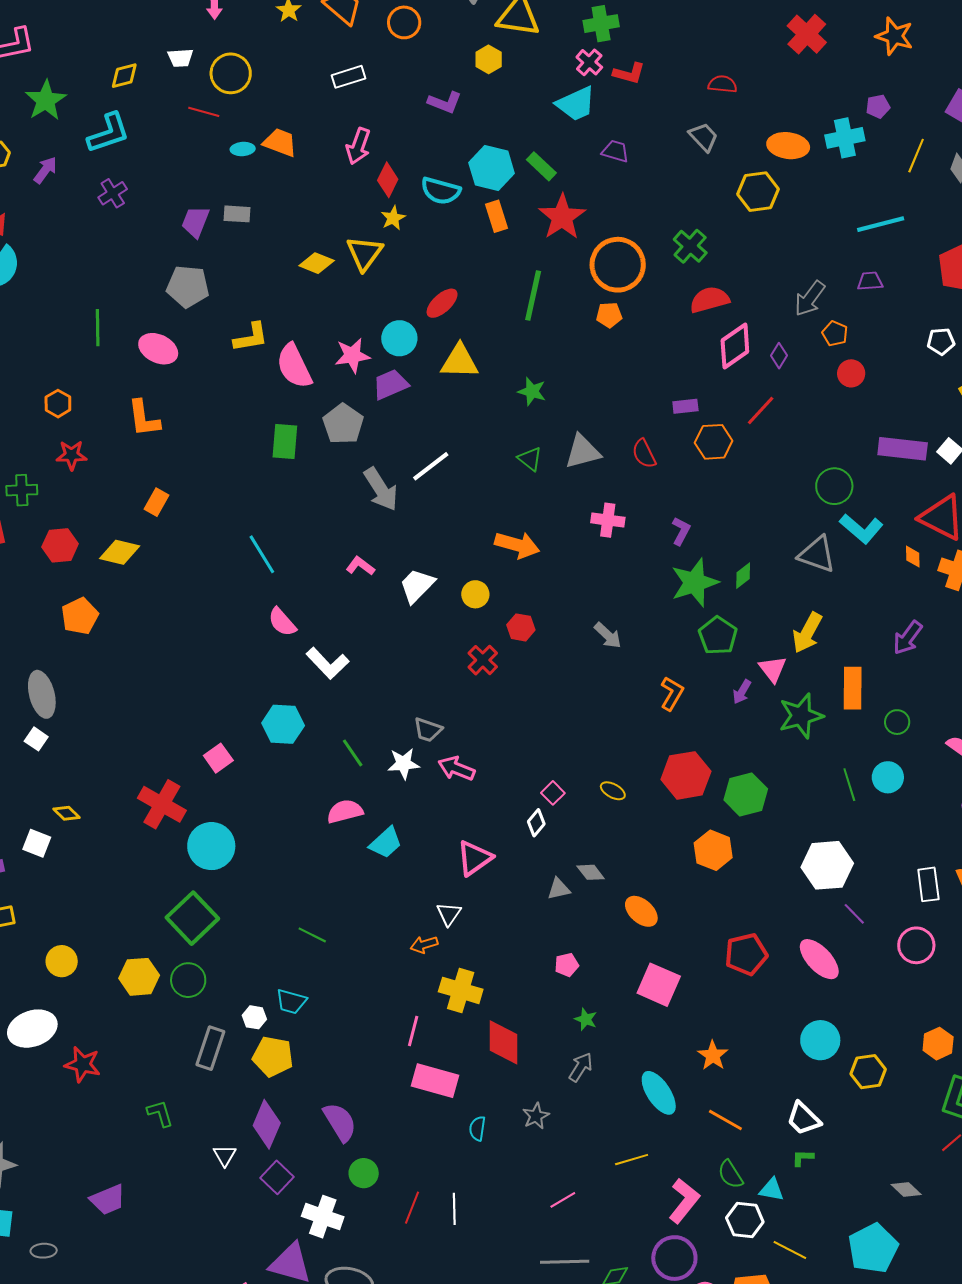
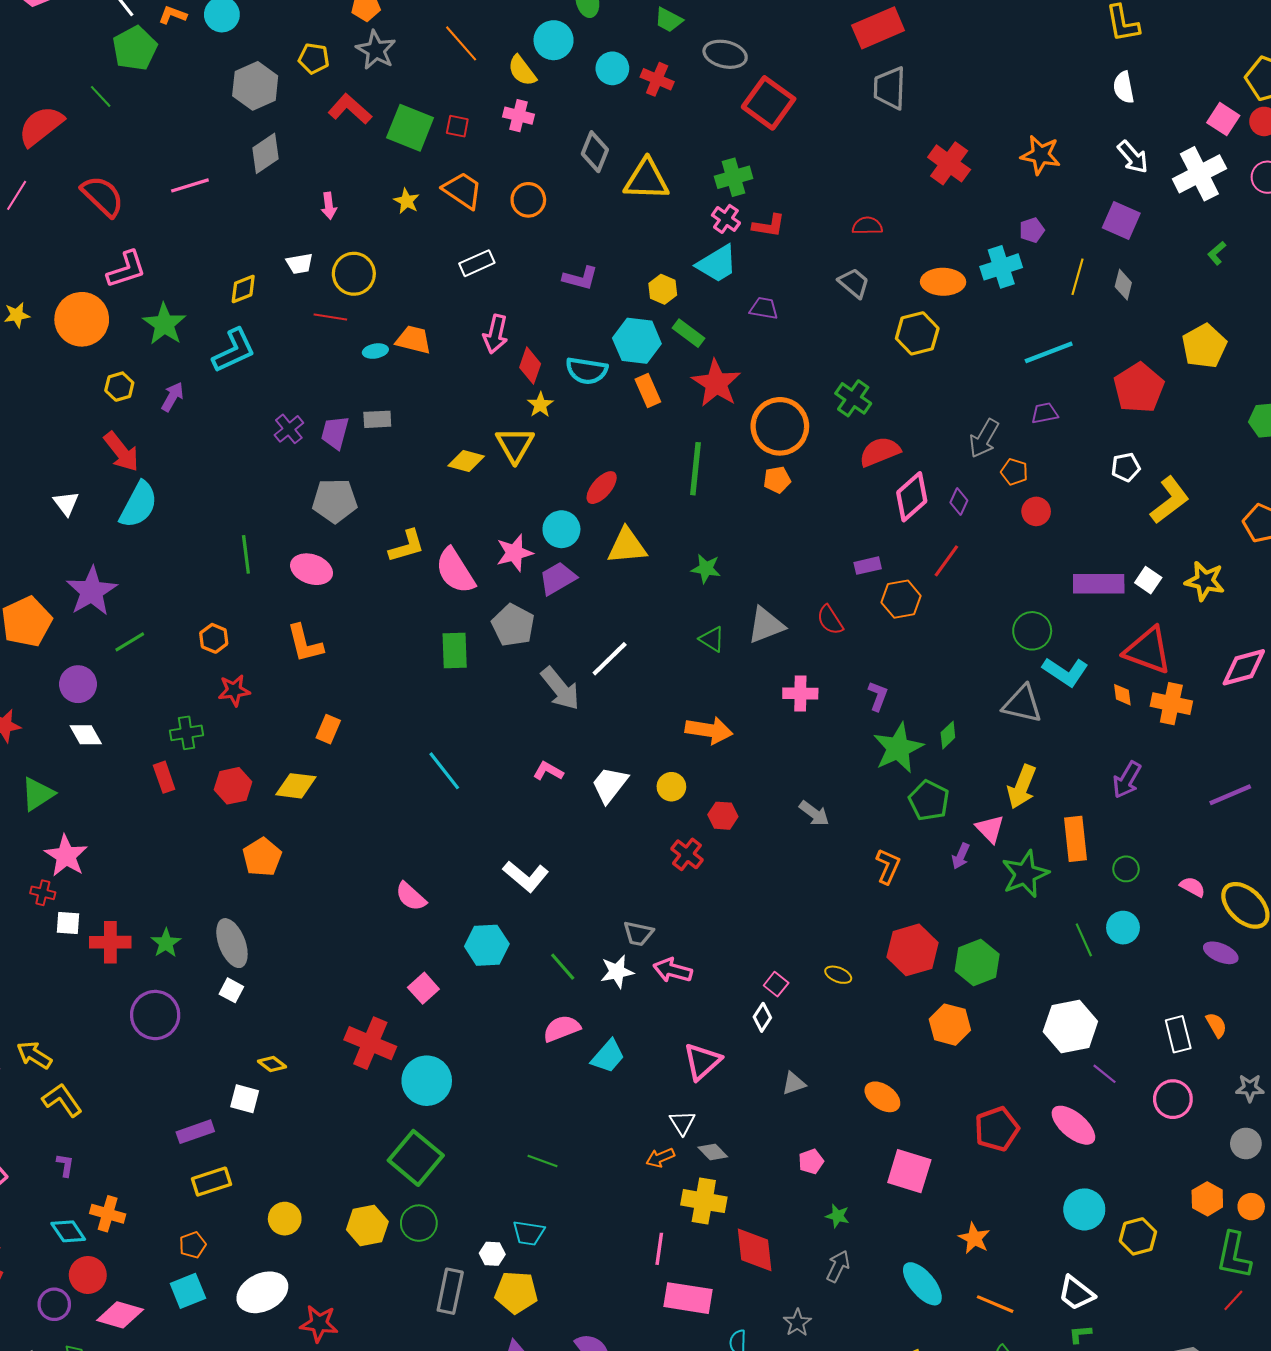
yellow hexagon: (489, 59) -> (663, 289), moved
purple cross: (113, 193) -> (289, 429), moved
pink semicircle: (282, 622) -> (411, 897), moved
gray diamond: (591, 872) -> (713, 1152), moved

